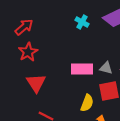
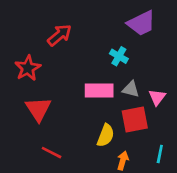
cyan cross: (82, 22) -> (119, 56), moved
red arrow: (24, 27) -> (59, 35), moved

